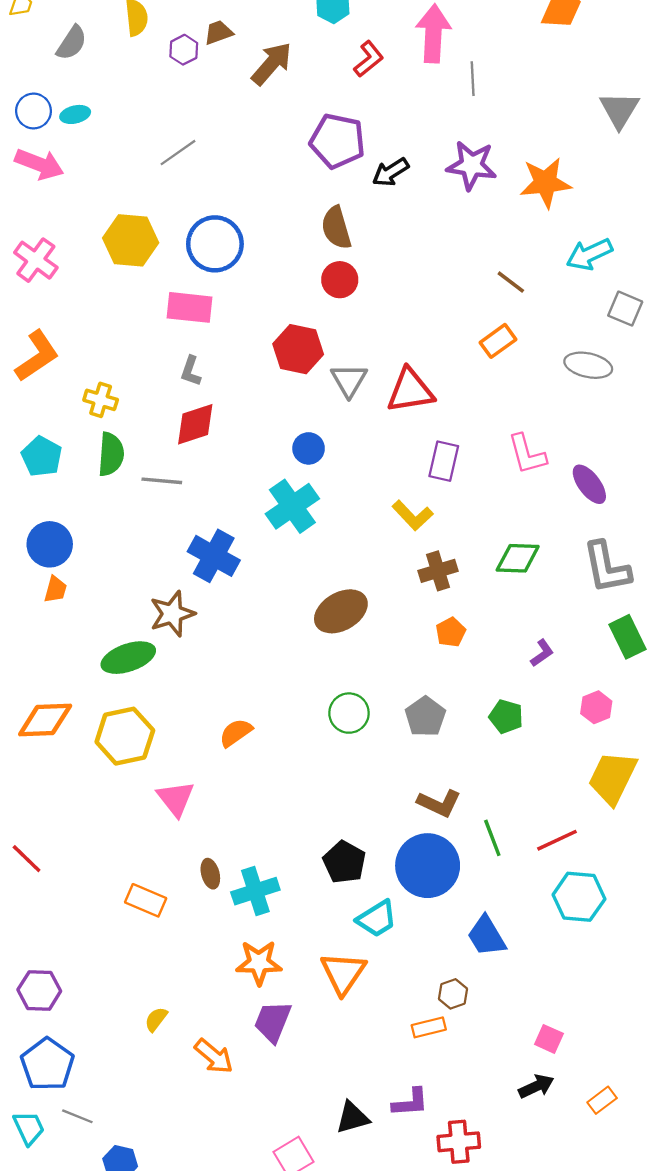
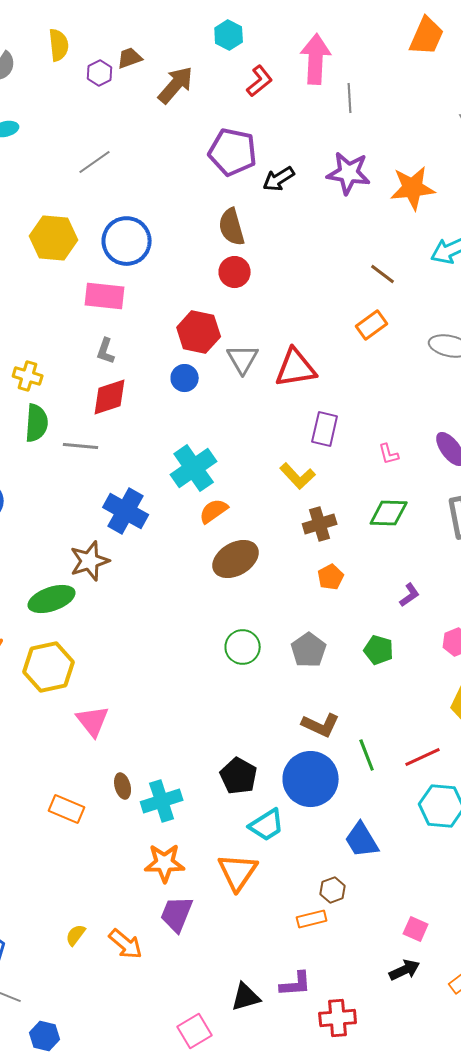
blue circle: (309, 448) -> (185, 378), moved
pink L-shape: (527, 454) -> (389, 454), moved, size x0.6
orange semicircle: (236, 733) -> (214, 511), moved
yellow semicircle: (156, 1019) -> (76, 935), moved

